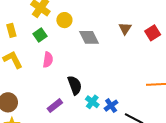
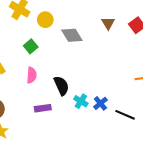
green square: (40, 35) -> (31, 46), moved
pink semicircle: (48, 60) -> (32, 75), moved
purple rectangle: (55, 106) -> (43, 108), turned 35

